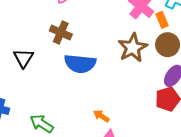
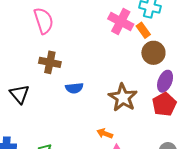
brown star: (133, 48) -> (123, 97), moved
blue semicircle: (80, 64) -> (74, 88), size x0.6

